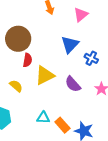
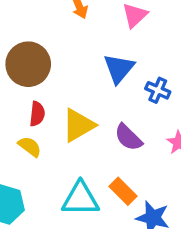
red semicircle: (27, 60) -> (37, 114), moved
cyan triangle: (43, 118) -> (80, 199), size x1.6
orange rectangle: (62, 125) -> (123, 191), moved

